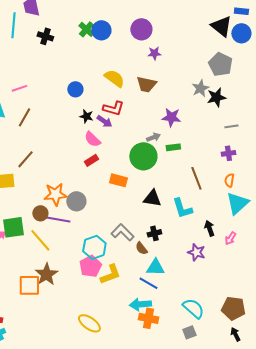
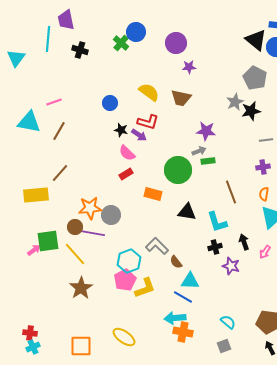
blue circle: (101, 30) -> (136, 32), moved
gray arrow: (153, 137) -> (199, 151), moved
black cross: (154, 233) -> (215, 247), moved
orange square: (29, 285) -> (81, 346), moved
cyan semicircle: (193, 308) -> (228, 322), size x0.7

